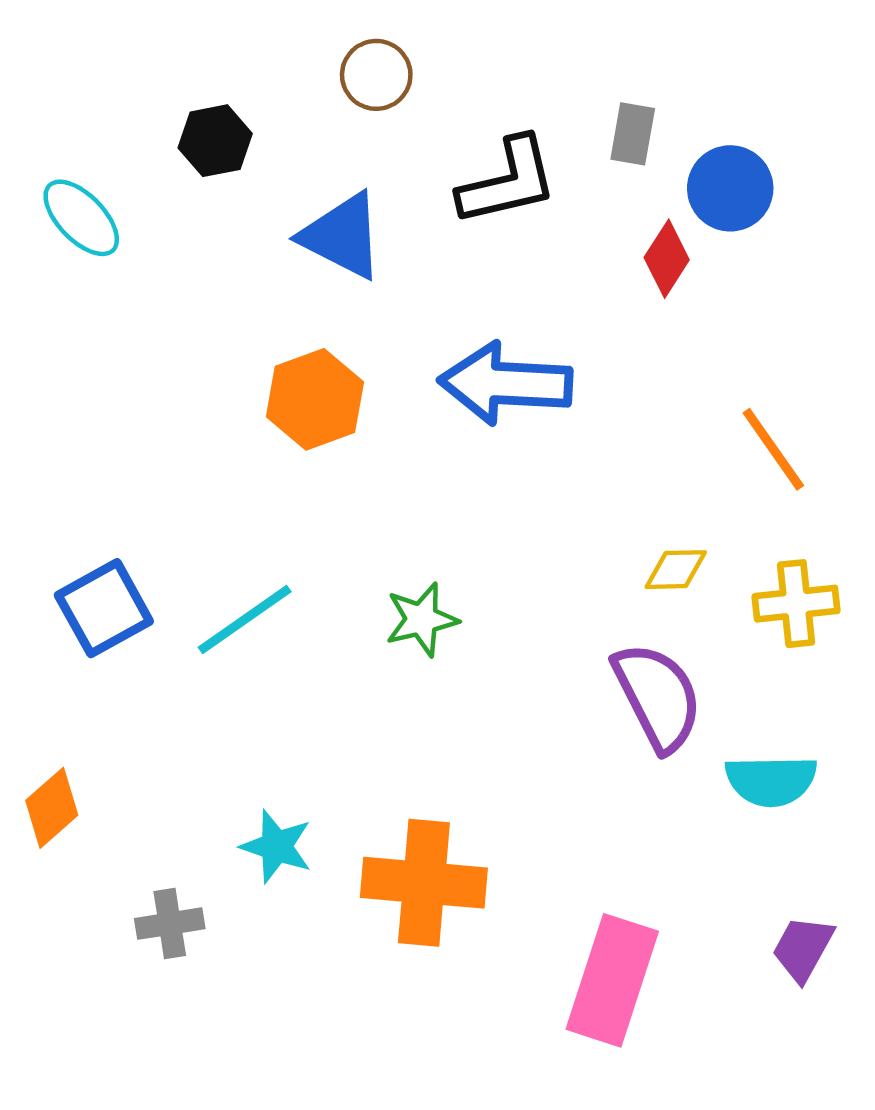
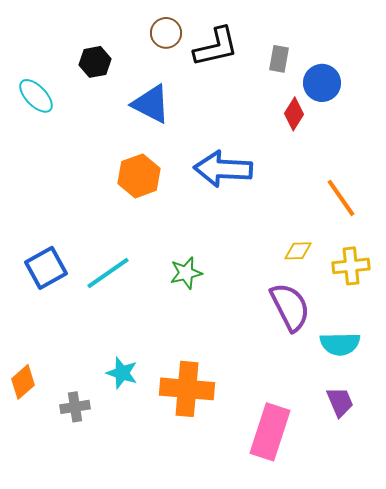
black L-shape: (508, 182) -> (216, 47), moved
orange diamond: (52, 808) -> (23, 382), moved
purple trapezoid: (803, 949) -> (340, 402), moved, turned 128

